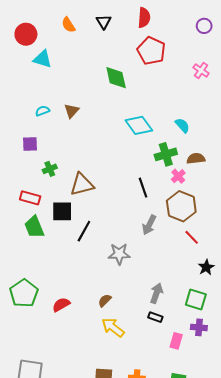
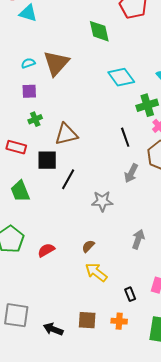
brown triangle: (71, 111) -> (56, 63), size x1.8
purple square: (30, 144) -> (29, 91), moved
green trapezoid: (34, 227) -> (20, 191), moved
black rectangle: (155, 317) -> (130, 294), moved, turned 48

